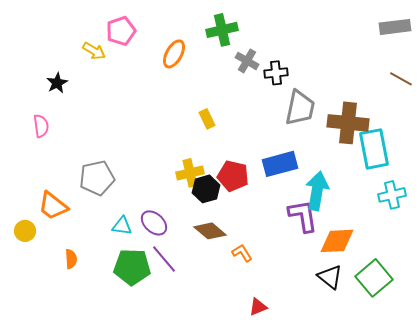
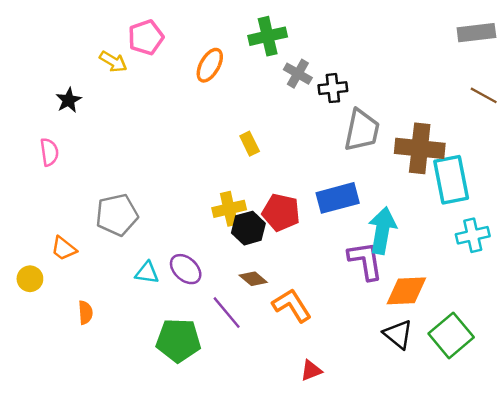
orange trapezoid: (53, 206) -> (64, 249), size x0.7
brown diamond: (210, 231) -> (253, 279), size x0.7
orange L-shape: (242, 253) -> (292, 305), size x1.6
purple line: (164, 259) -> (227, 313), moved
green pentagon: (132, 267) -> (178, 340), moved

